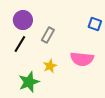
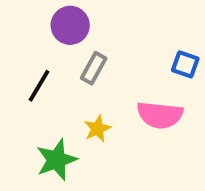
purple circle: (23, 20) -> (70, 25), moved
blue square: (95, 24) -> (185, 64), moved

